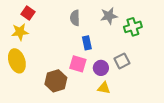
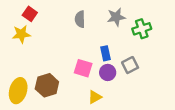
blue rectangle: (87, 43) -> (106, 53), moved
yellow ellipse: (17, 61) -> (18, 91), moved, turned 35
brown hexagon: (56, 81) -> (47, 85), moved
yellow triangle: (104, 88) -> (95, 97), moved, turned -40

